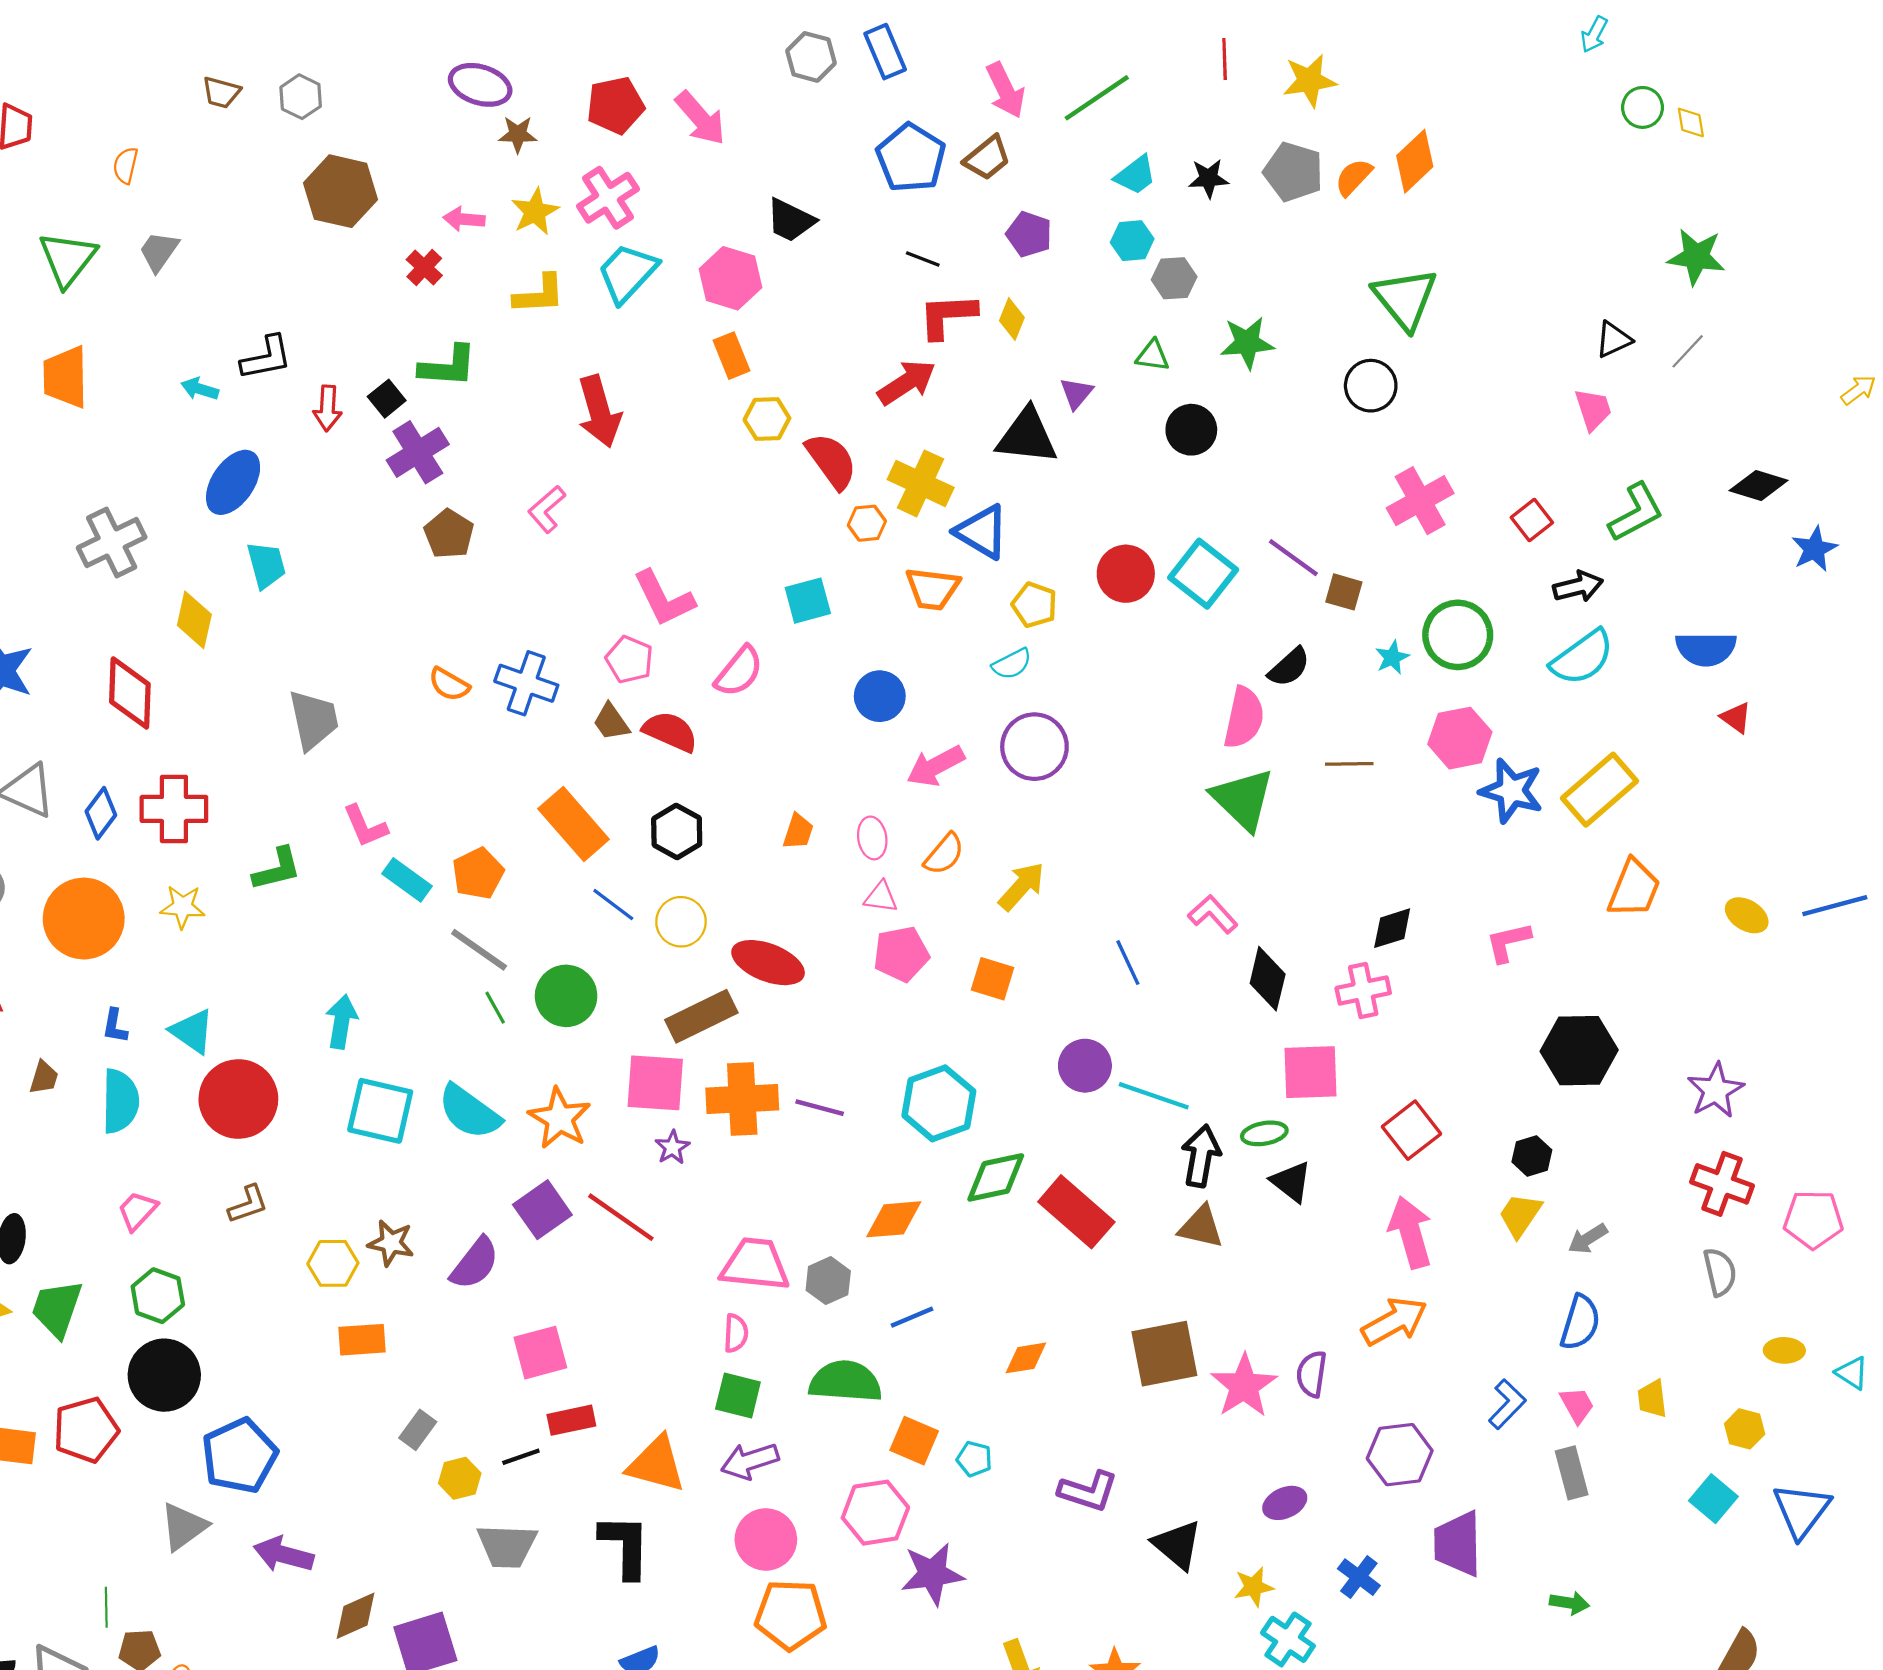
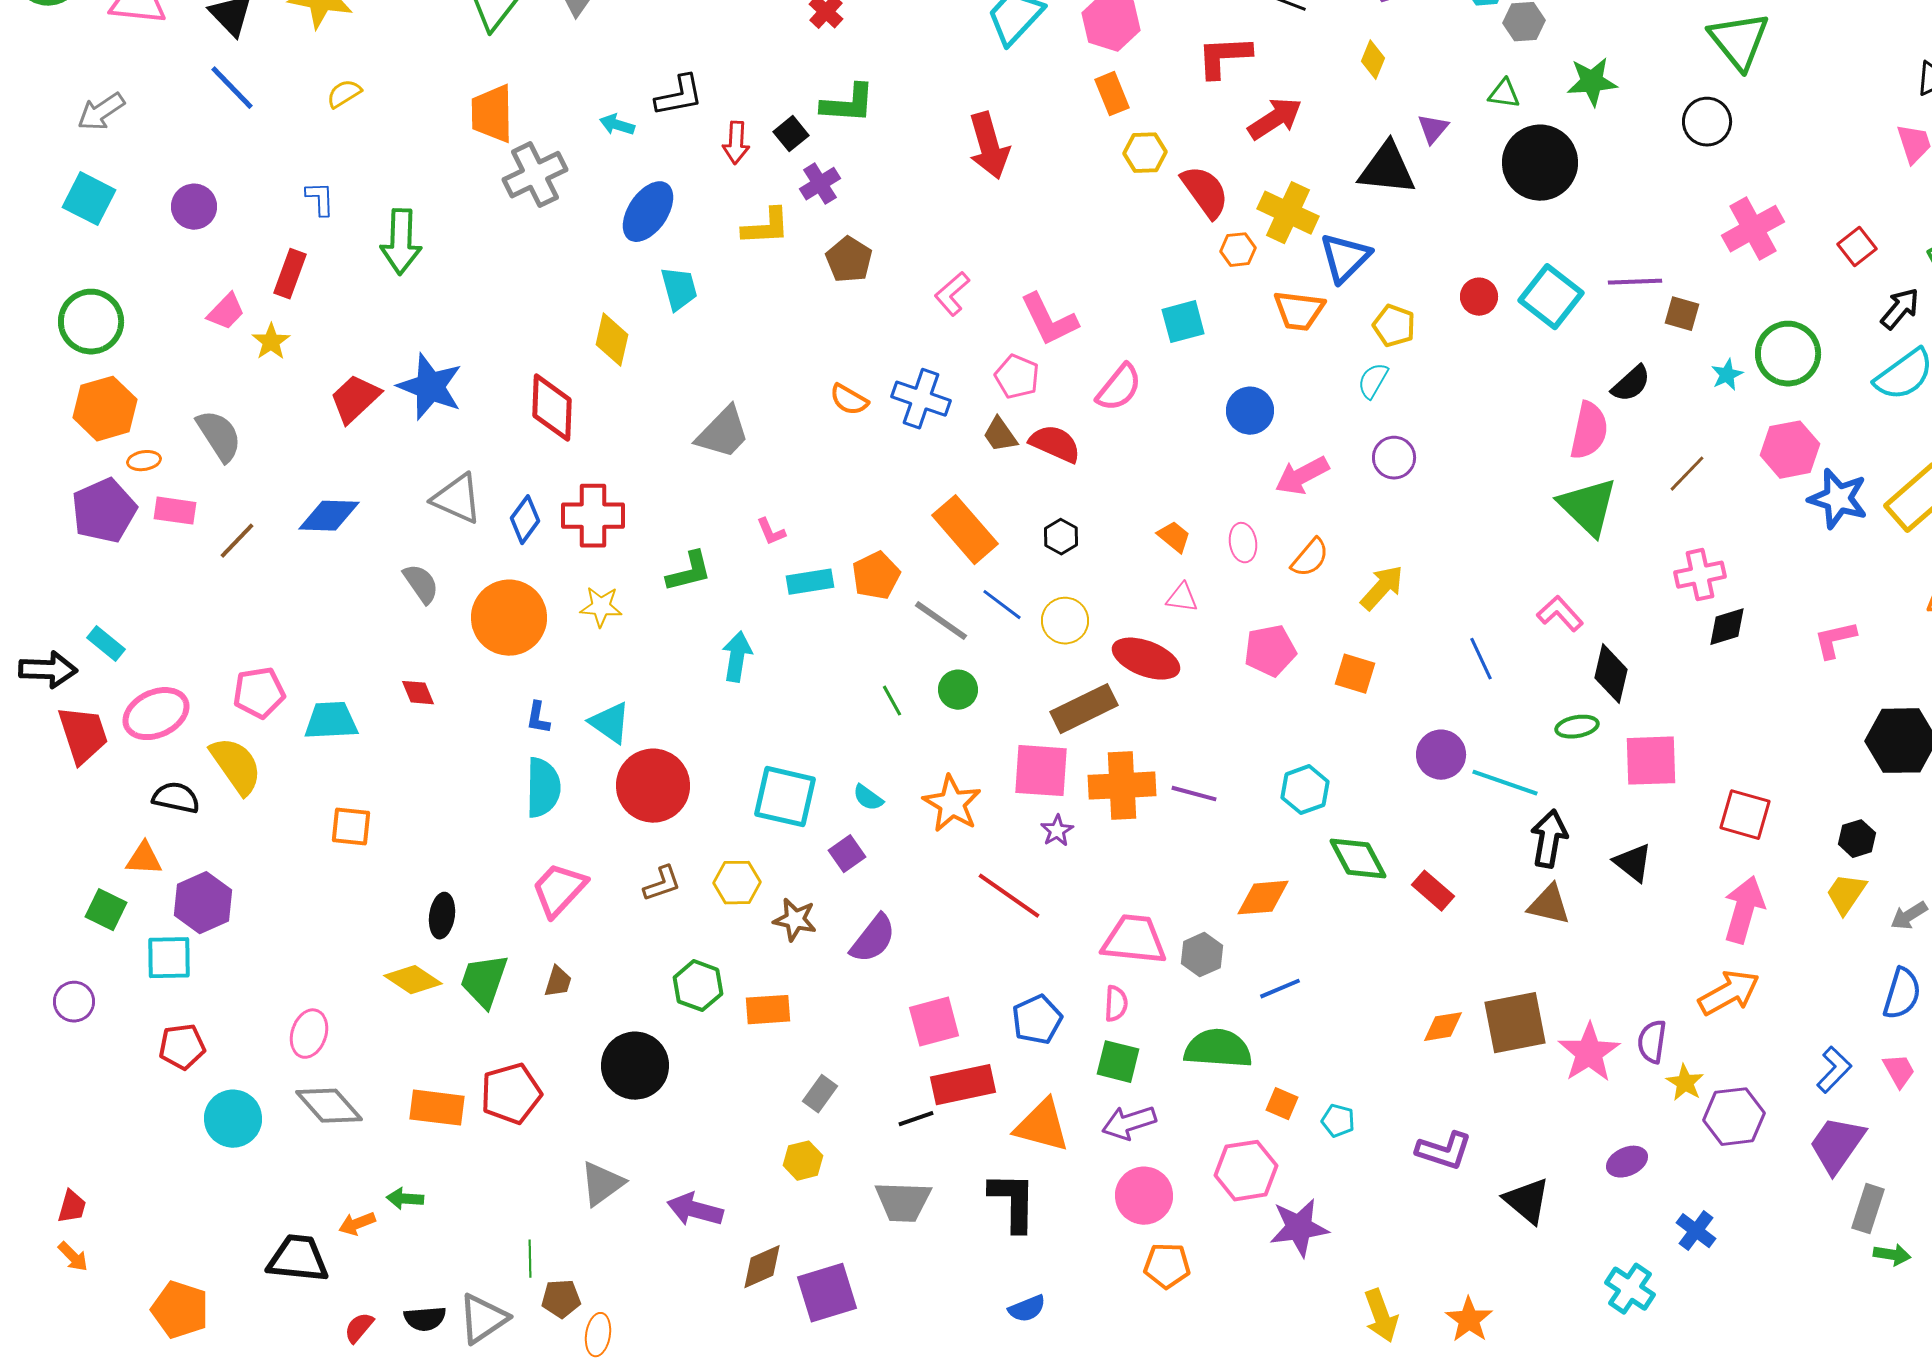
yellow L-shape: (539, 294) -> (766, 227), moved
red L-shape: (947, 316) -> (1224, 57), moved
black circle: (1191, 430) -> (1540, 163), size x1.6
purple cross: (418, 452) -> (820, 184), size x0.7
pink L-shape: (547, 509) -> (952, 294), moved
blue triangle: (982, 532) -> (1345, 258), turned 44
gray cross: (112, 543) -> (535, 175), moved
purple line: (1293, 558) -> (1635, 282), turned -38
red circle: (1126, 574) -> (1479, 297), size x0.7
black arrow: (1578, 587) -> (1900, 309), turned -36
cyan semicircle: (1012, 664) -> (1373, 381), turned 147
gray trapezoid: (314, 720) -> (723, 433), turned 56
purple circle: (1034, 747) -> (1394, 458), size x0.7
brown line: (1349, 764) -> (1687, 474), turned -45
pink L-shape: (365, 826) -> (771, 532), size x0.7
black hexagon: (677, 832) -> (1061, 537), size x0.7
orange trapezoid: (798, 832) -> (1174, 537), turned -69
cyan rectangle: (407, 880) -> (810, 582), turned -45
pink triangle: (881, 897) -> (1182, 598), moved
gray line: (479, 950) -> (941, 621), moved
pink cross: (1363, 991) -> (1700, 575), moved
green circle: (566, 996) -> (958, 690), size x0.7
cyan arrow: (342, 1022) -> (737, 657), moved
brown trapezoid: (44, 1078) -> (558, 982), moved
cyan hexagon: (939, 1103) -> (1305, 790), size x0.7
cyan semicircle: (469, 1112) -> (868, 798), size x0.5
red square: (1412, 1130) -> (1745, 815), turned -36
green ellipse: (1264, 1133) -> (1577, 727), moved
green diamond: (996, 1177) -> (1358, 859), turned 74
purple square: (542, 1210) -> (847, 854), moved, size x0.7
pink trapezoid: (137, 1211) -> (559, 890), size x1.5
red rectangle: (1076, 1212) -> (1433, 891), size x0.6
pink arrow: (1410, 1232) -> (1744, 910), turned 32
yellow hexagon: (333, 1263) -> (737, 883), moved
green hexagon: (158, 1296) -> (698, 986), moved
orange diamond: (1026, 1358) -> (1443, 1027), moved
black circle: (164, 1375) -> (635, 1066), moved
red rectangle: (571, 1420) -> (963, 1085), size x1.4
orange square: (914, 1441) -> (1282, 1104), size x0.7
blue pentagon: (239, 1456) -> (1037, 1020), moved, size x0.7
gray rectangle: (1572, 1473) -> (1868, 1209), moved, turned 33
yellow hexagon: (460, 1478) -> (803, 1161), moved
purple trapezoid: (1458, 1544) -> (1837, 1145), moved, turned 36
yellow star: (1254, 1587) -> (1685, 1083), moved, turned -30
orange pentagon: (791, 1615) -> (1167, 1266), size x0.7

